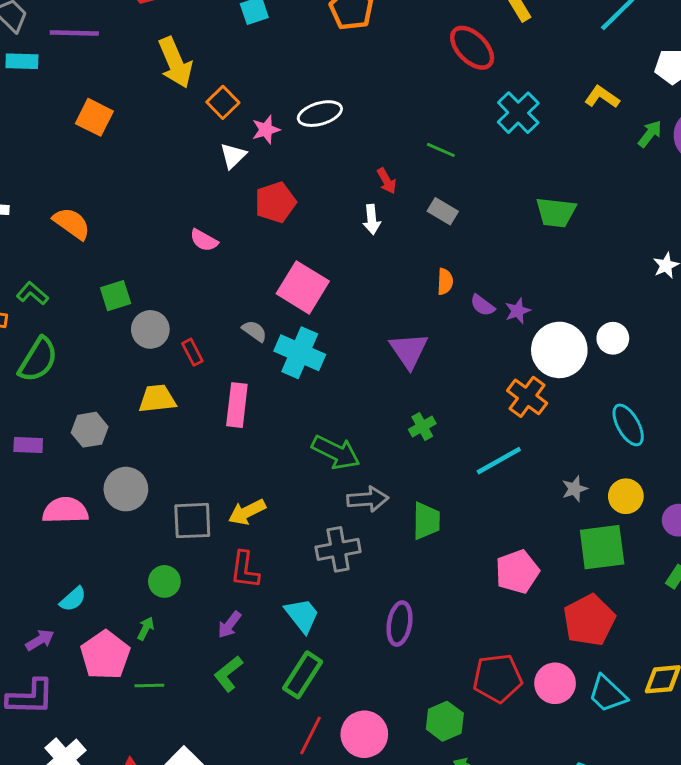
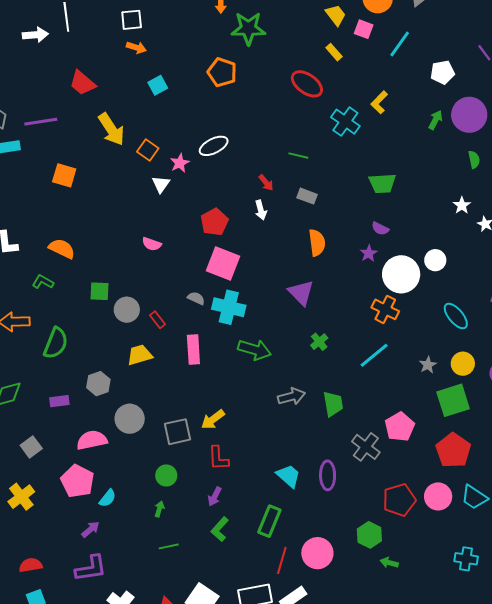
yellow L-shape: (602, 97) -> (379, 102), moved, turned -70
red pentagon: (275, 202) -> (214, 222), moved
orange semicircle: (445, 282) -> (317, 243), size x1.5
green L-shape: (32, 293) -> (43, 282), moved
green square: (116, 296) -> (100, 291), turned 30
purple semicircle: (483, 305) -> (380, 229), moved
green arrow: (336, 452) -> (255, 350), moved
gray cross: (338, 549) -> (366, 447), moved, turned -32
cyan trapezoid: (302, 615) -> (289, 476), moved
pink pentagon: (105, 655) -> (77, 481), moved

